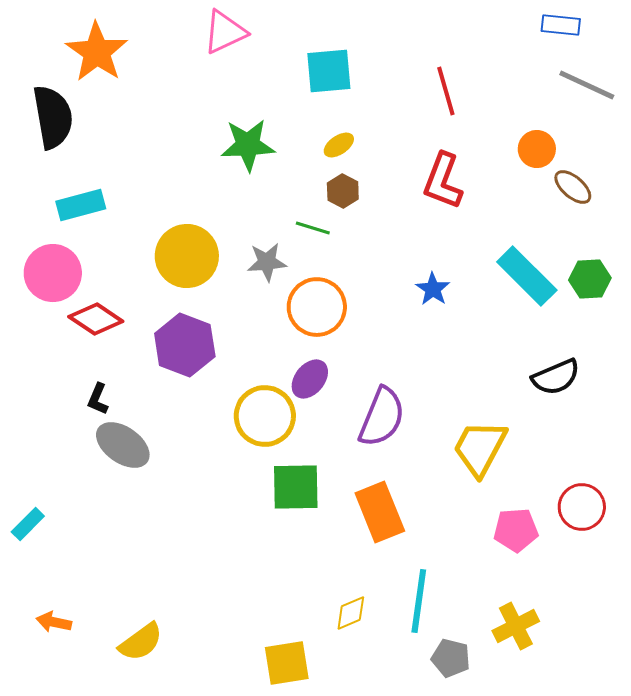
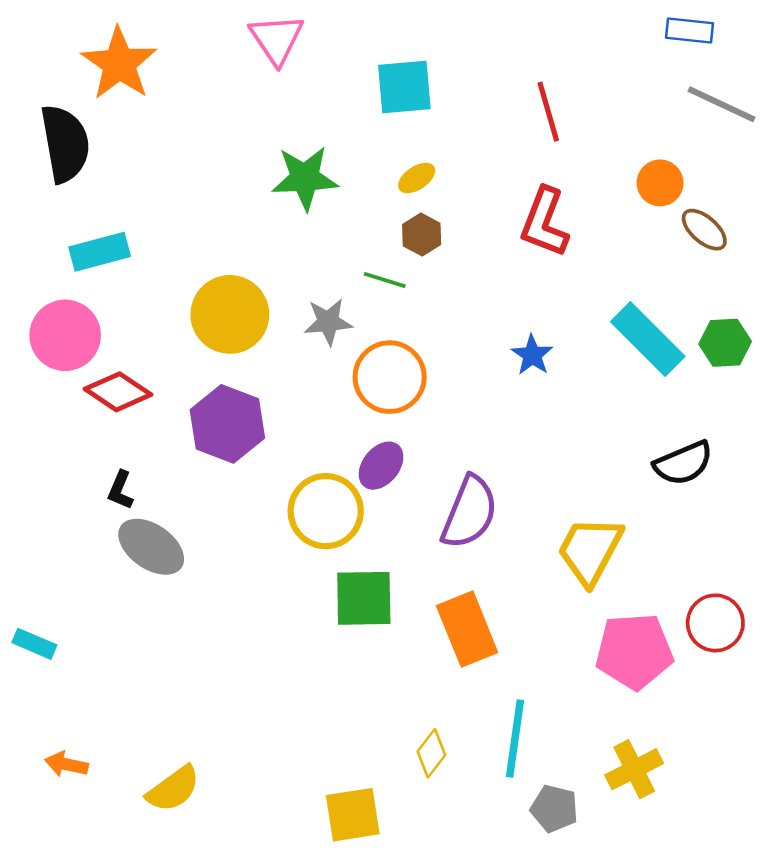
pink triangle: (225, 32) -> (277, 39), turned -39
cyan rectangle: (28, 524) -> (34, 644), turned 68
pink pentagon: (516, 530) -> (634, 651), size x1.4
yellow diamond: (351, 613) -> (431, 753), turned -30

